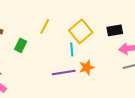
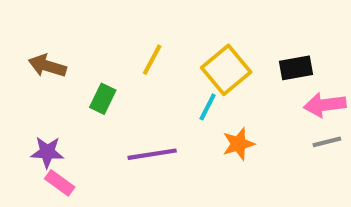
cyan line: (72, 49) -> (208, 107), turned 32
purple line: (64, 72) -> (152, 154), moved

